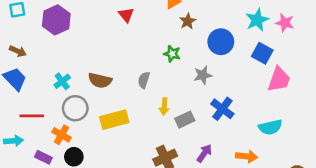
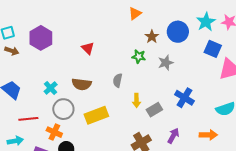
red triangle: (126, 15) -> (88, 48), moved
brown star: (188, 21) -> (152, 37), moved
blue circle: (221, 42) -> (178, 32), moved
brown arrow: (18, 51) -> (12, 51), moved
gray star: (203, 75) -> (166, 63), moved

